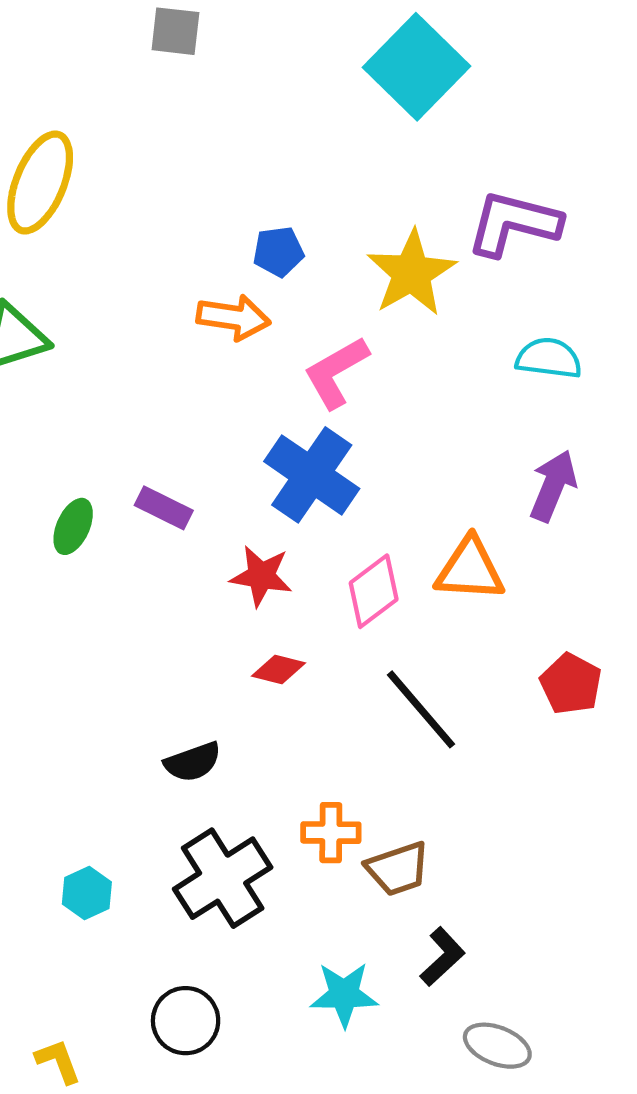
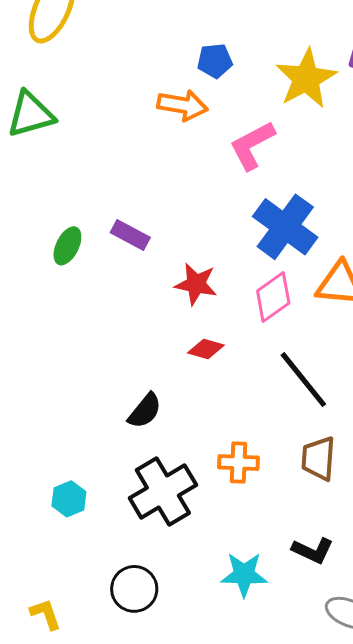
blue cross: (312, 475) -> (285, 227), moved
black semicircle: (193, 762) -> (145, 411), turned -33
brown trapezoid: (398, 869) -> (318, 458), moved, turned 111
black L-shape: (442, 957) -> (313, 550), turned 66

